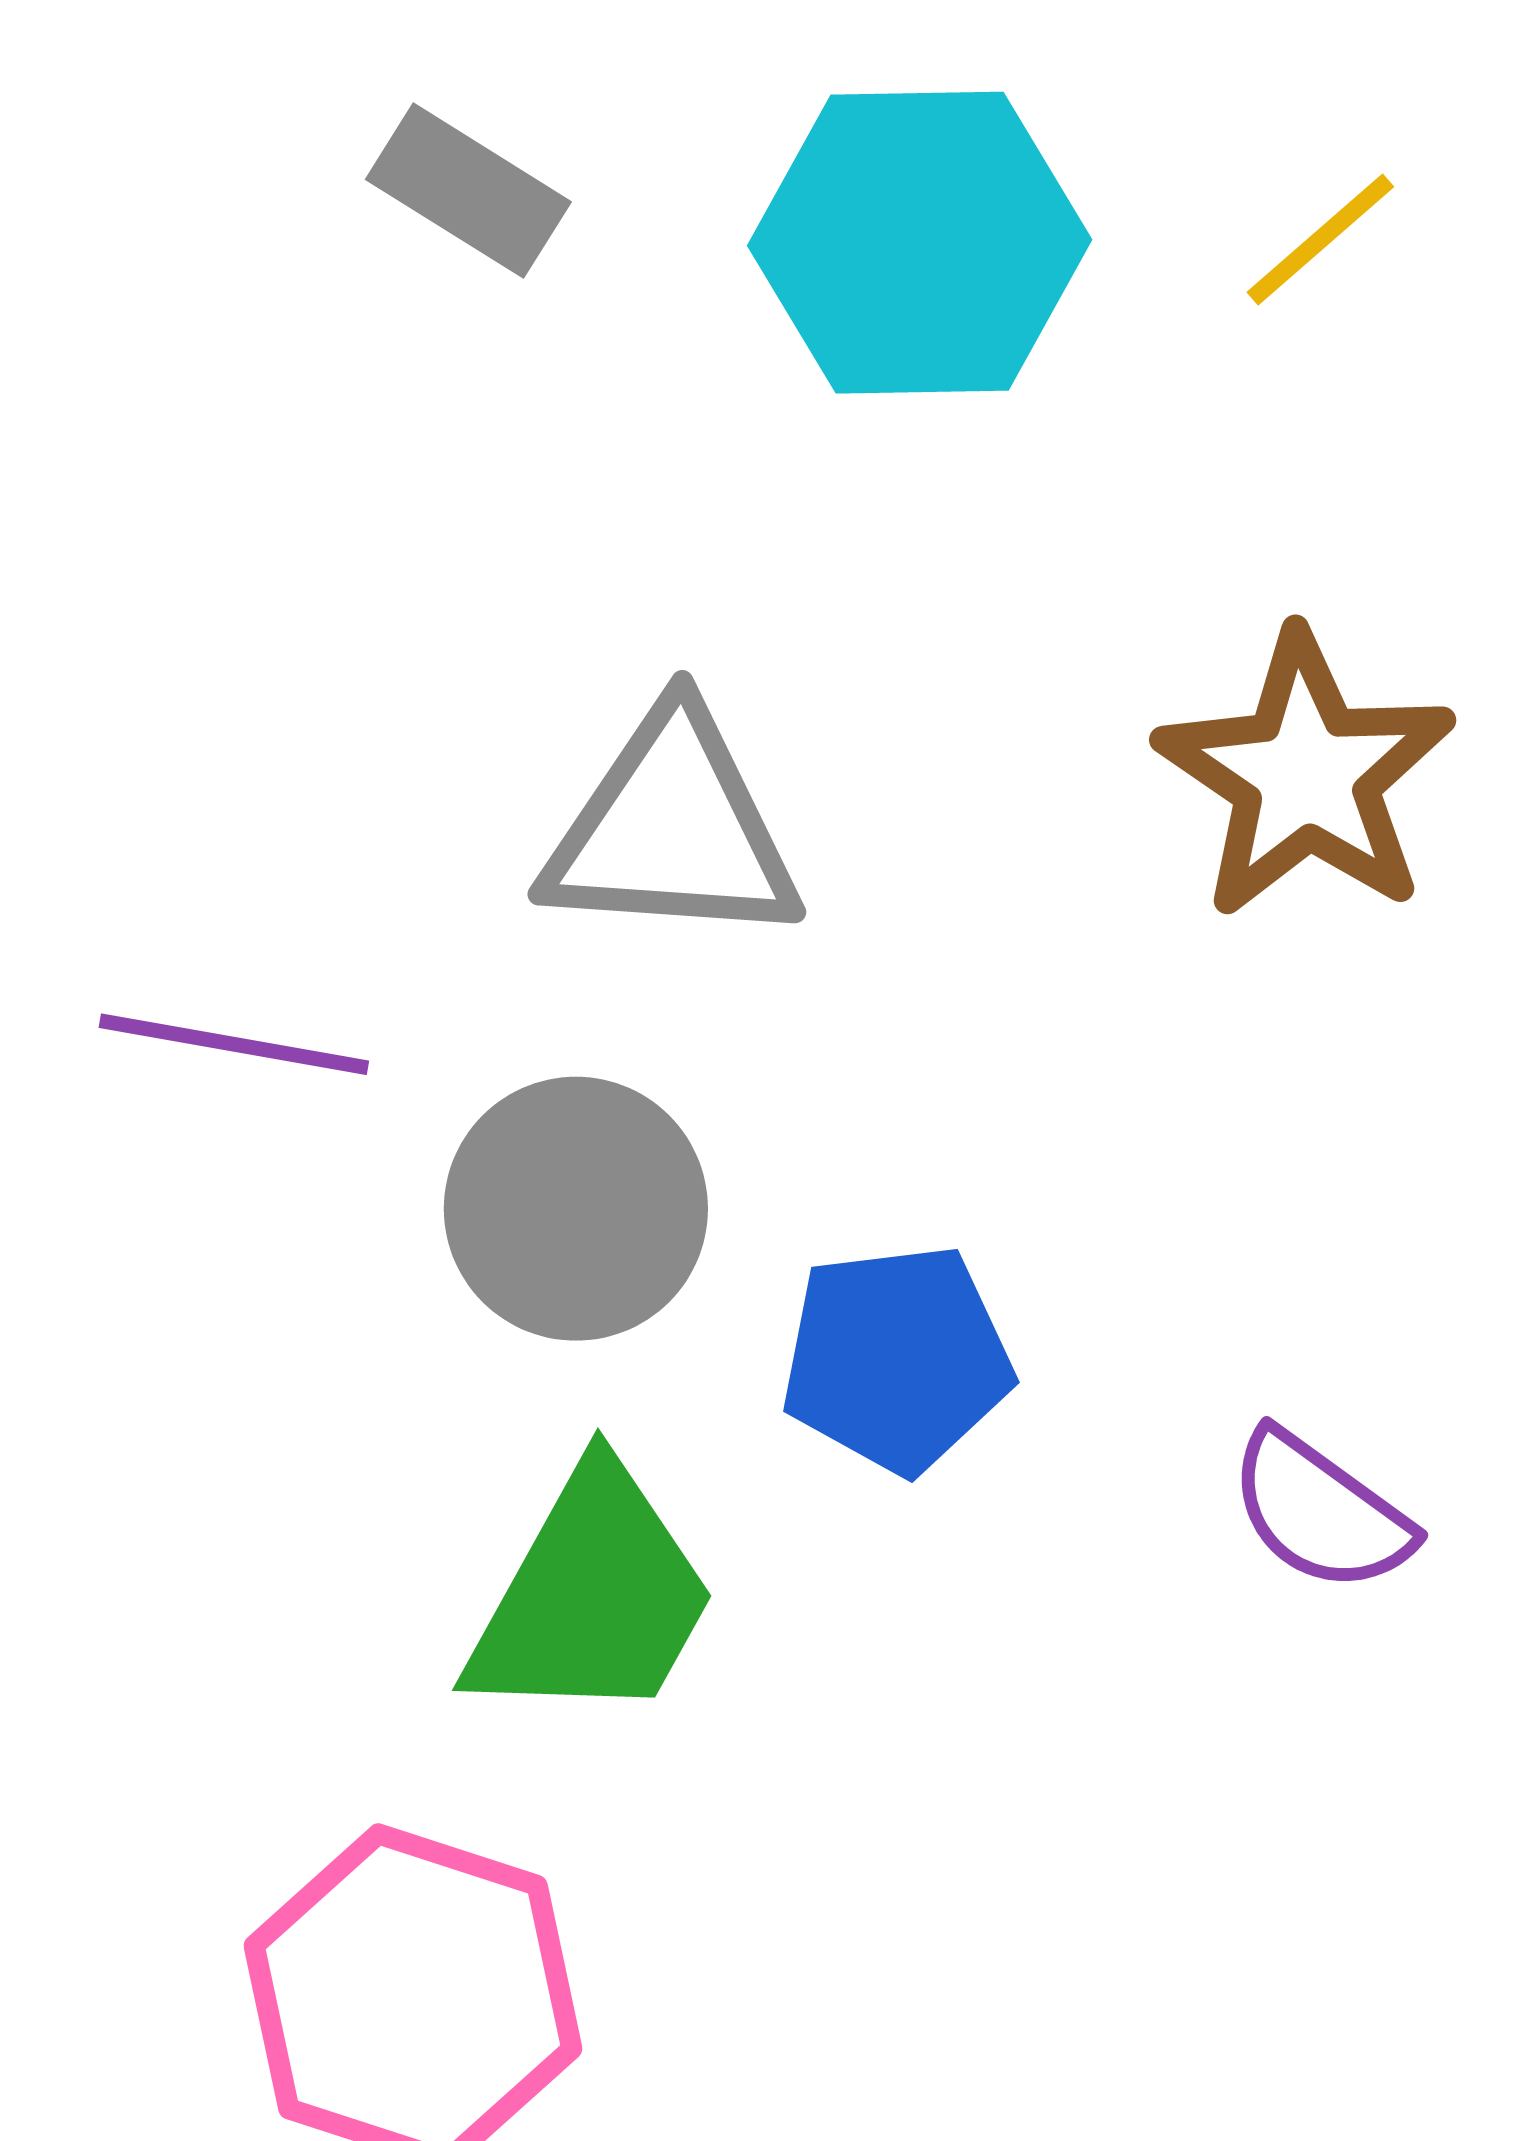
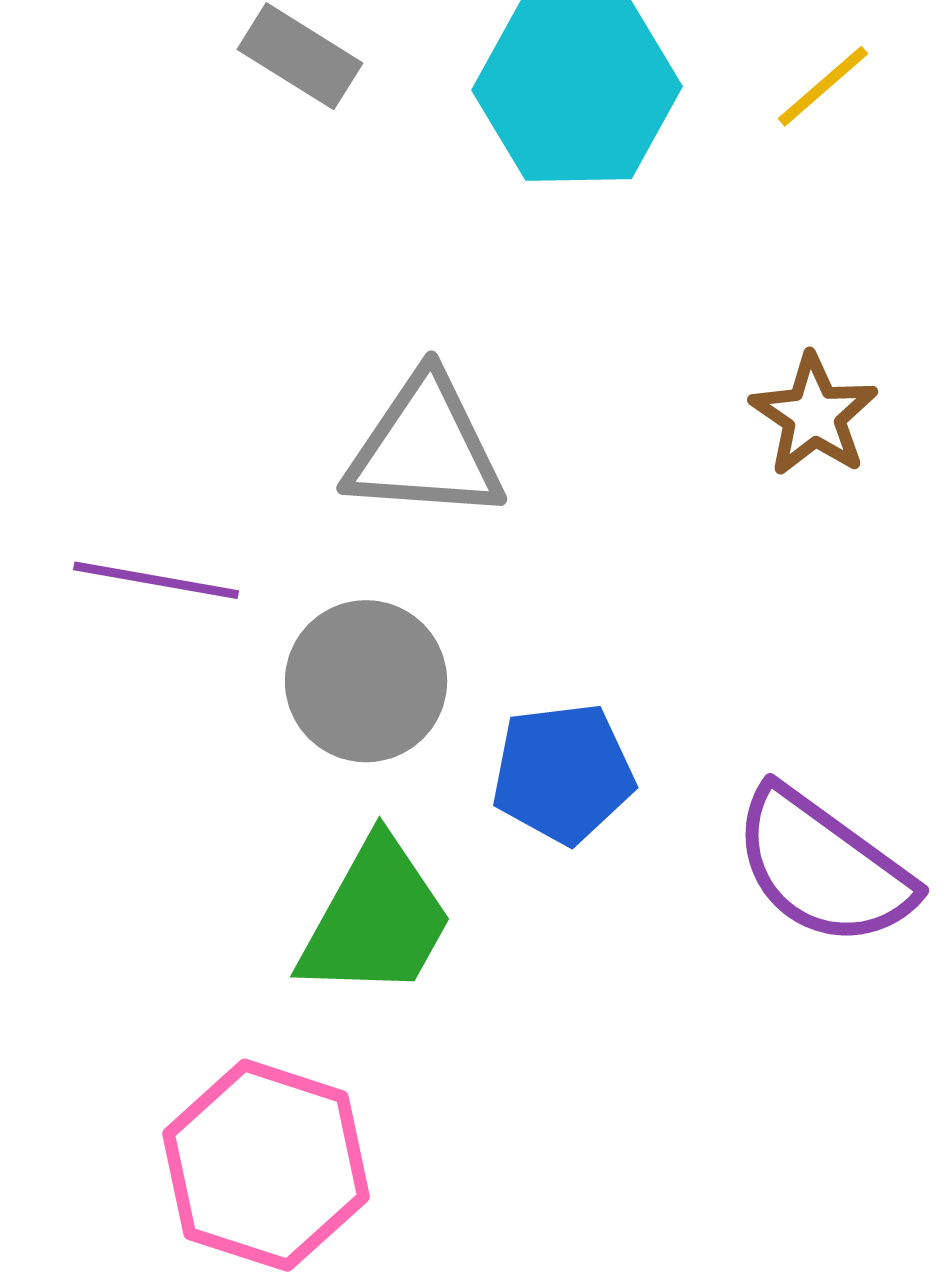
brown star: (1306, 775) -> (814, 415), size x0.7
purple semicircle: (1320, 1512) -> (823, 867), size x1.6

